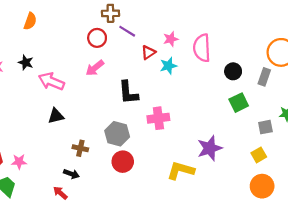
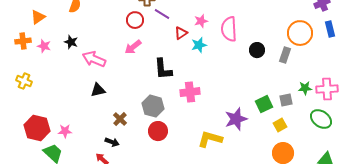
green square: (239, 103) -> (264, 104), moved
brown cross: (80, 148) -> (120, 119), turned 32

